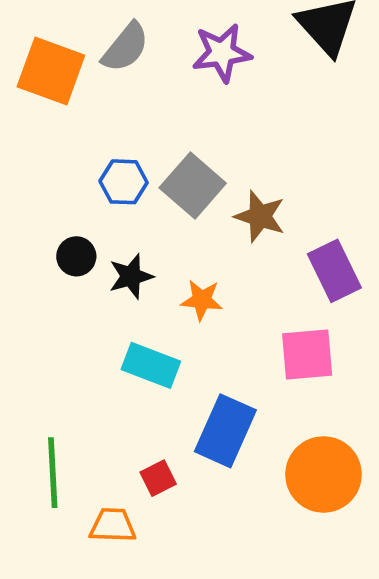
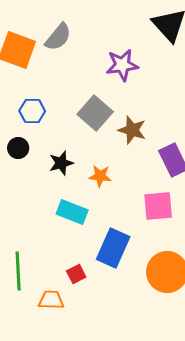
purple star: (222, 53) -> (122, 65), moved
blue hexagon: (124, 182) -> (32, 111), moved
black circle: (76, 256) -> (18, 148), moved

